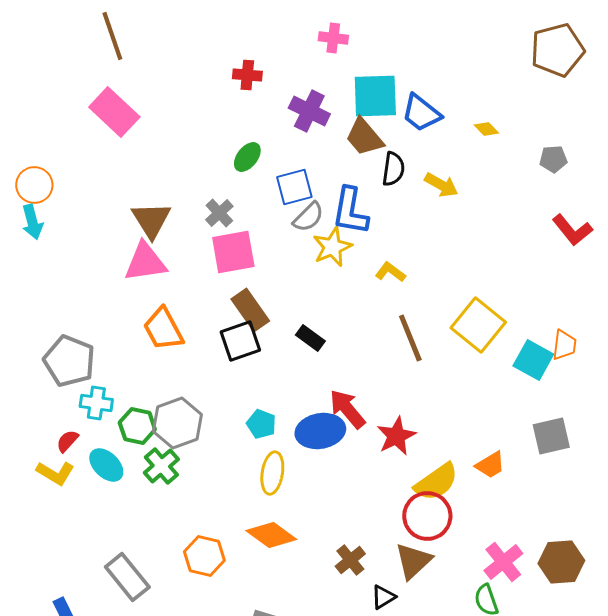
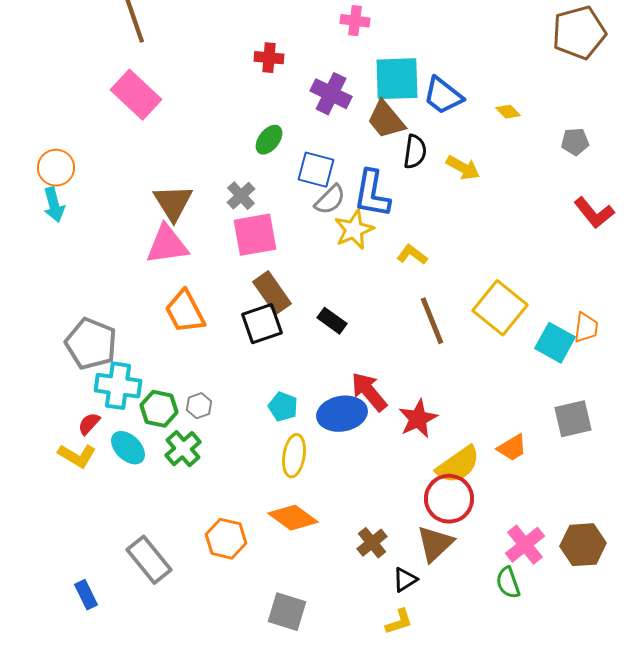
blue square: (294, 187) -> (316, 170), turned 30
cyan cross: (96, 403) -> (118, 386), size x1.4
gray hexagon: (177, 423) -> (199, 406), size x0.5

